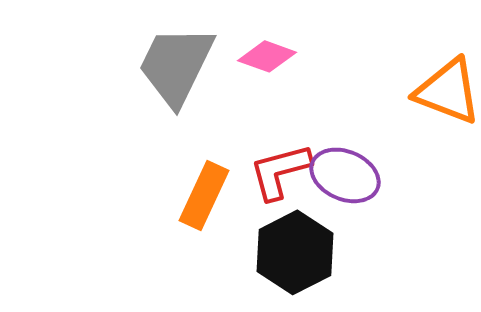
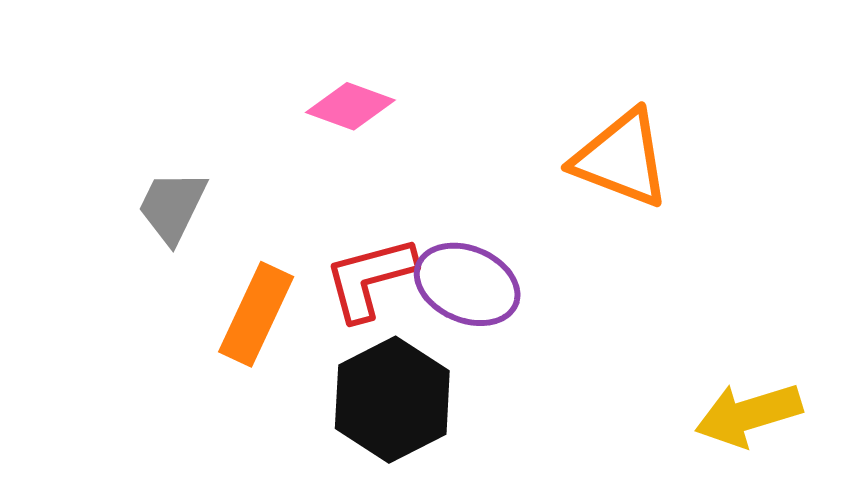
gray trapezoid: (176, 65) -> (172, 207), moved, size x0.6

